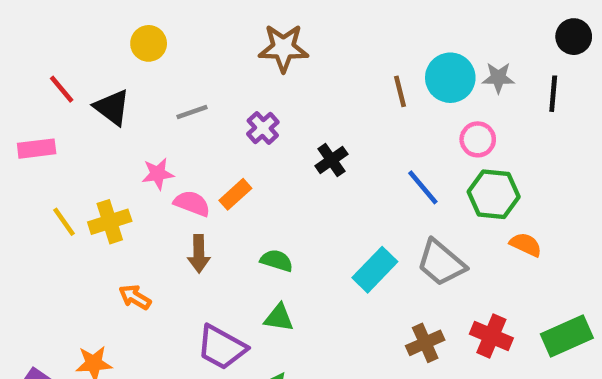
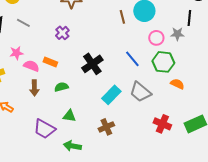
gray star: (498, 78) -> (177, 34), moved
gray line: (192, 112) -> (23, 23), moved, turned 48
black cross: (331, 160) -> (92, 64), moved, size x1.5
orange rectangle: (235, 194) -> (50, 62), turned 64
green semicircle: (277, 261) -> (61, 87), moved, turned -32
brown cross: (425, 343) -> (106, 127), moved

